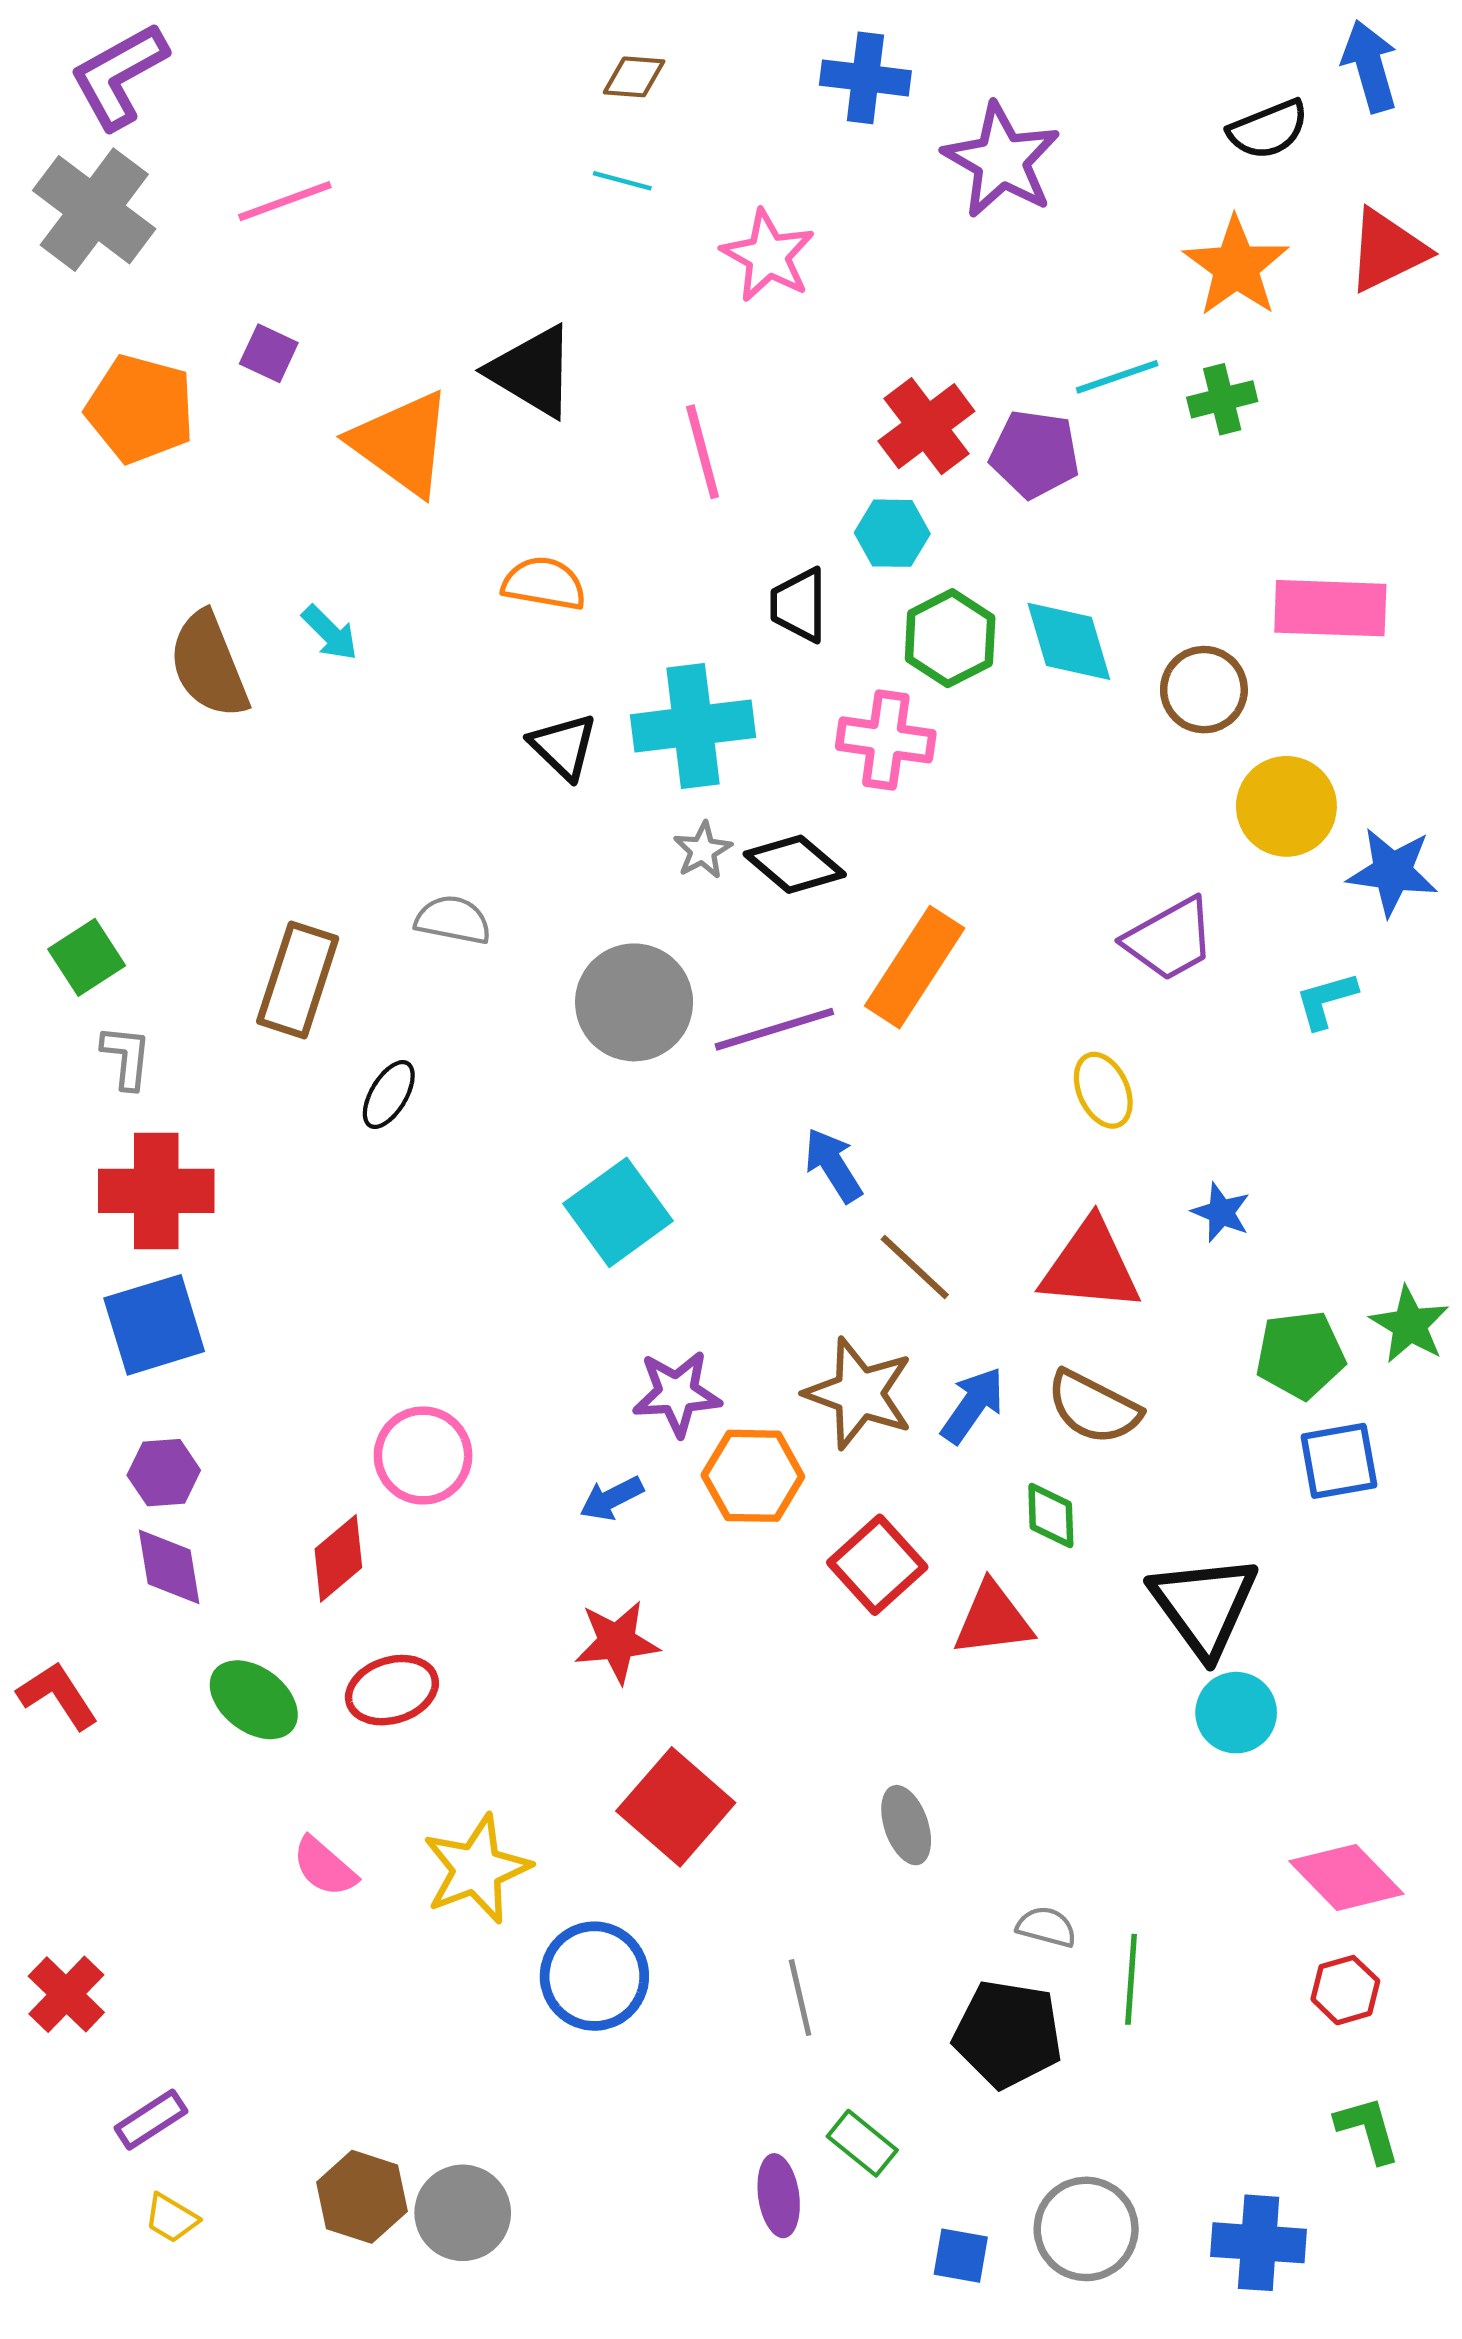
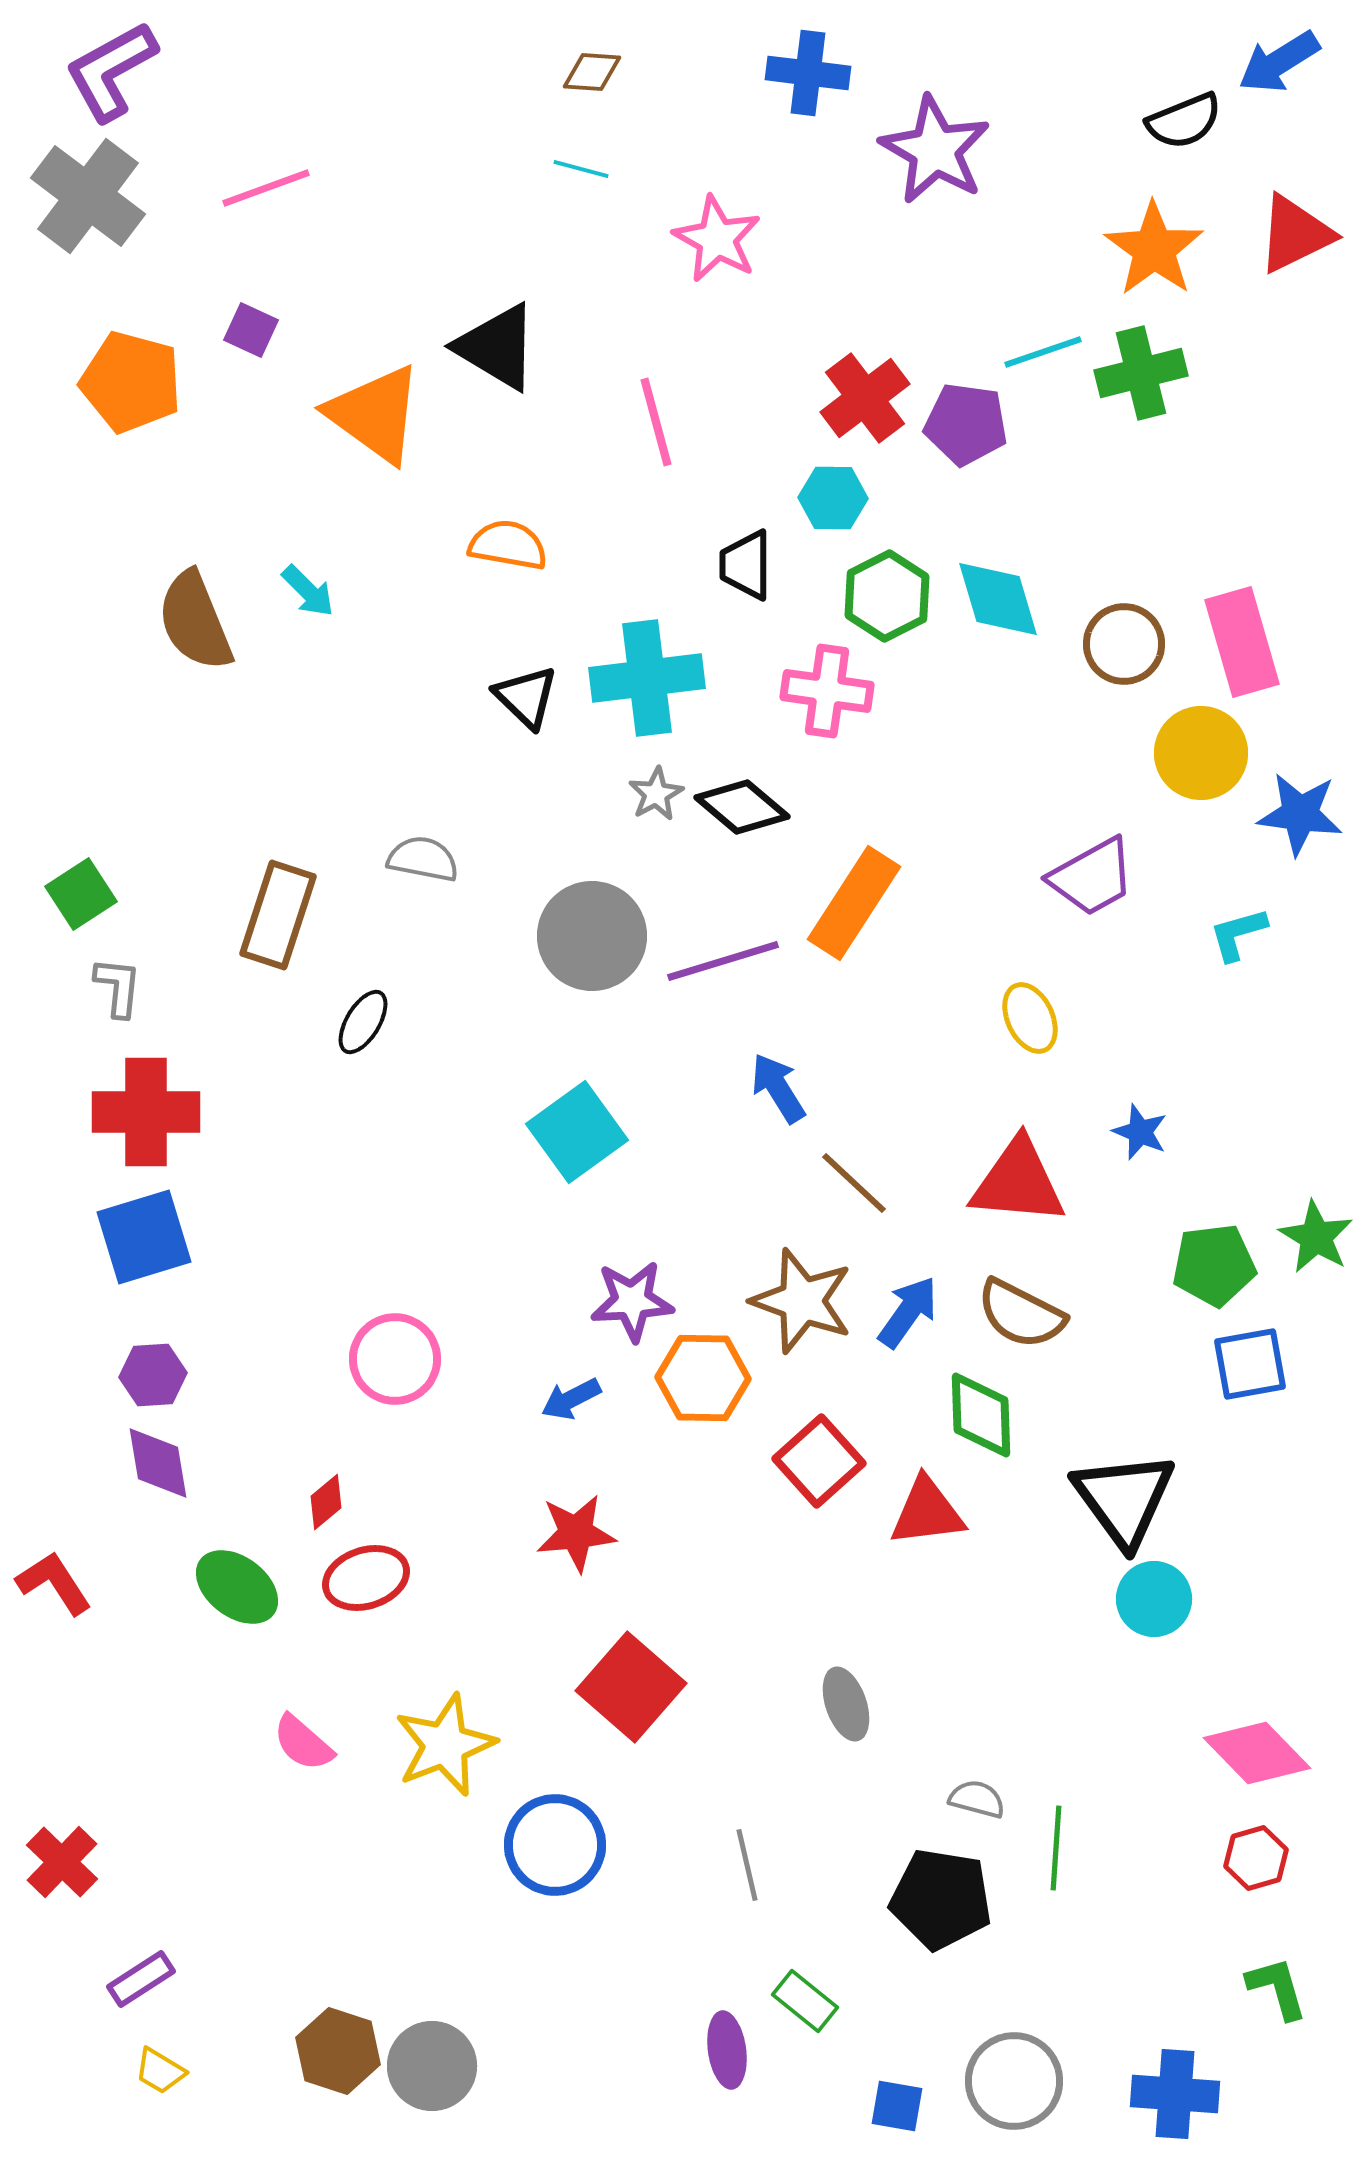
blue arrow: (1370, 66) -> (1279, 62), turned -106
green cross: (1222, 399) -> (1141, 373), size x1.4
pink rectangle: (1330, 608) -> (1242, 642), moved, turned 72
green diamond: (1051, 1515) -> (981, 1415), size x1.4
red diamond: (338, 1558) -> (326, 1502), moved, size x0.7

